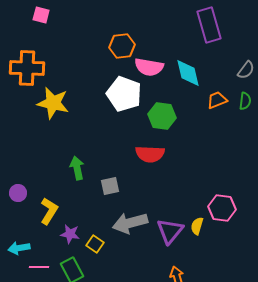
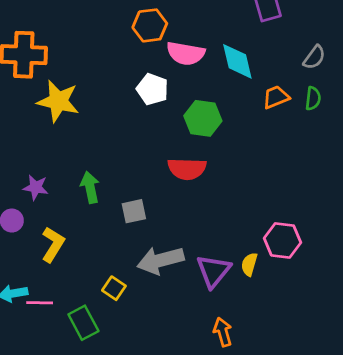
white pentagon: (124, 94) -> (152, 89), size x0.7
purple star: (70, 234) -> (36, 187), moved
pink line: (39, 267) -> (40, 303), moved

